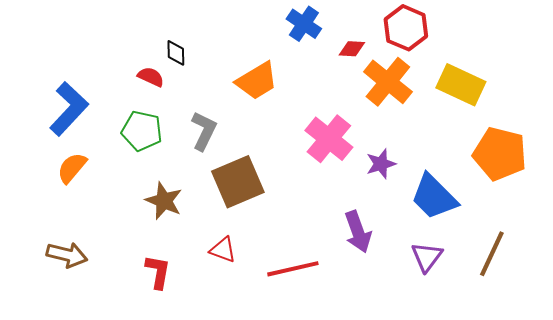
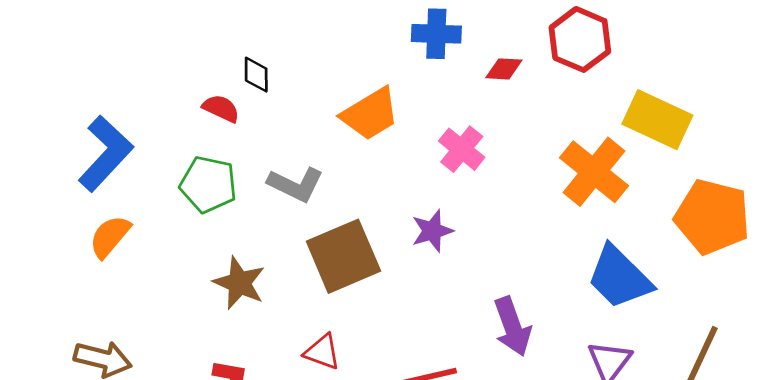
blue cross: (304, 24) -> (436, 34), turned -32
orange cross: (388, 82) -> (594, 172), moved
gray L-shape: (204, 131) -> (296, 184), turned 90
pink cross: (329, 139) -> (462, 149), moved, size x0.7
purple star: (381, 164) -> (432, 231), moved

